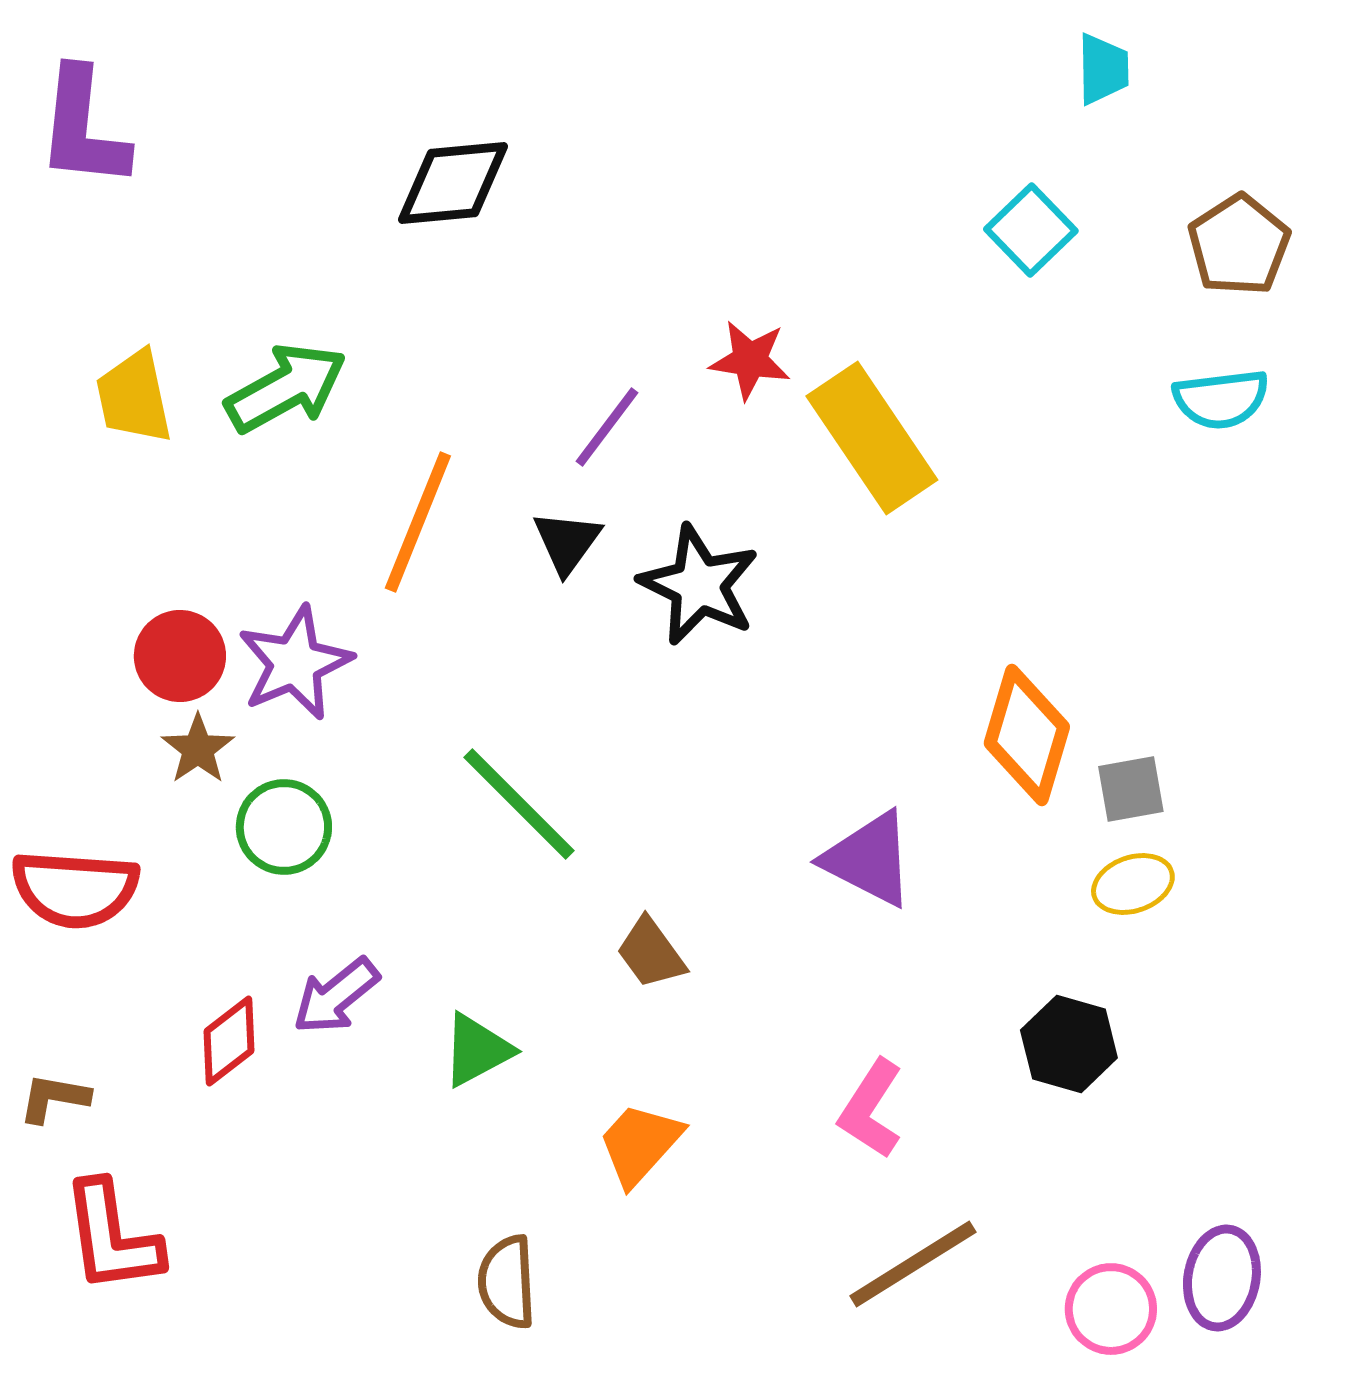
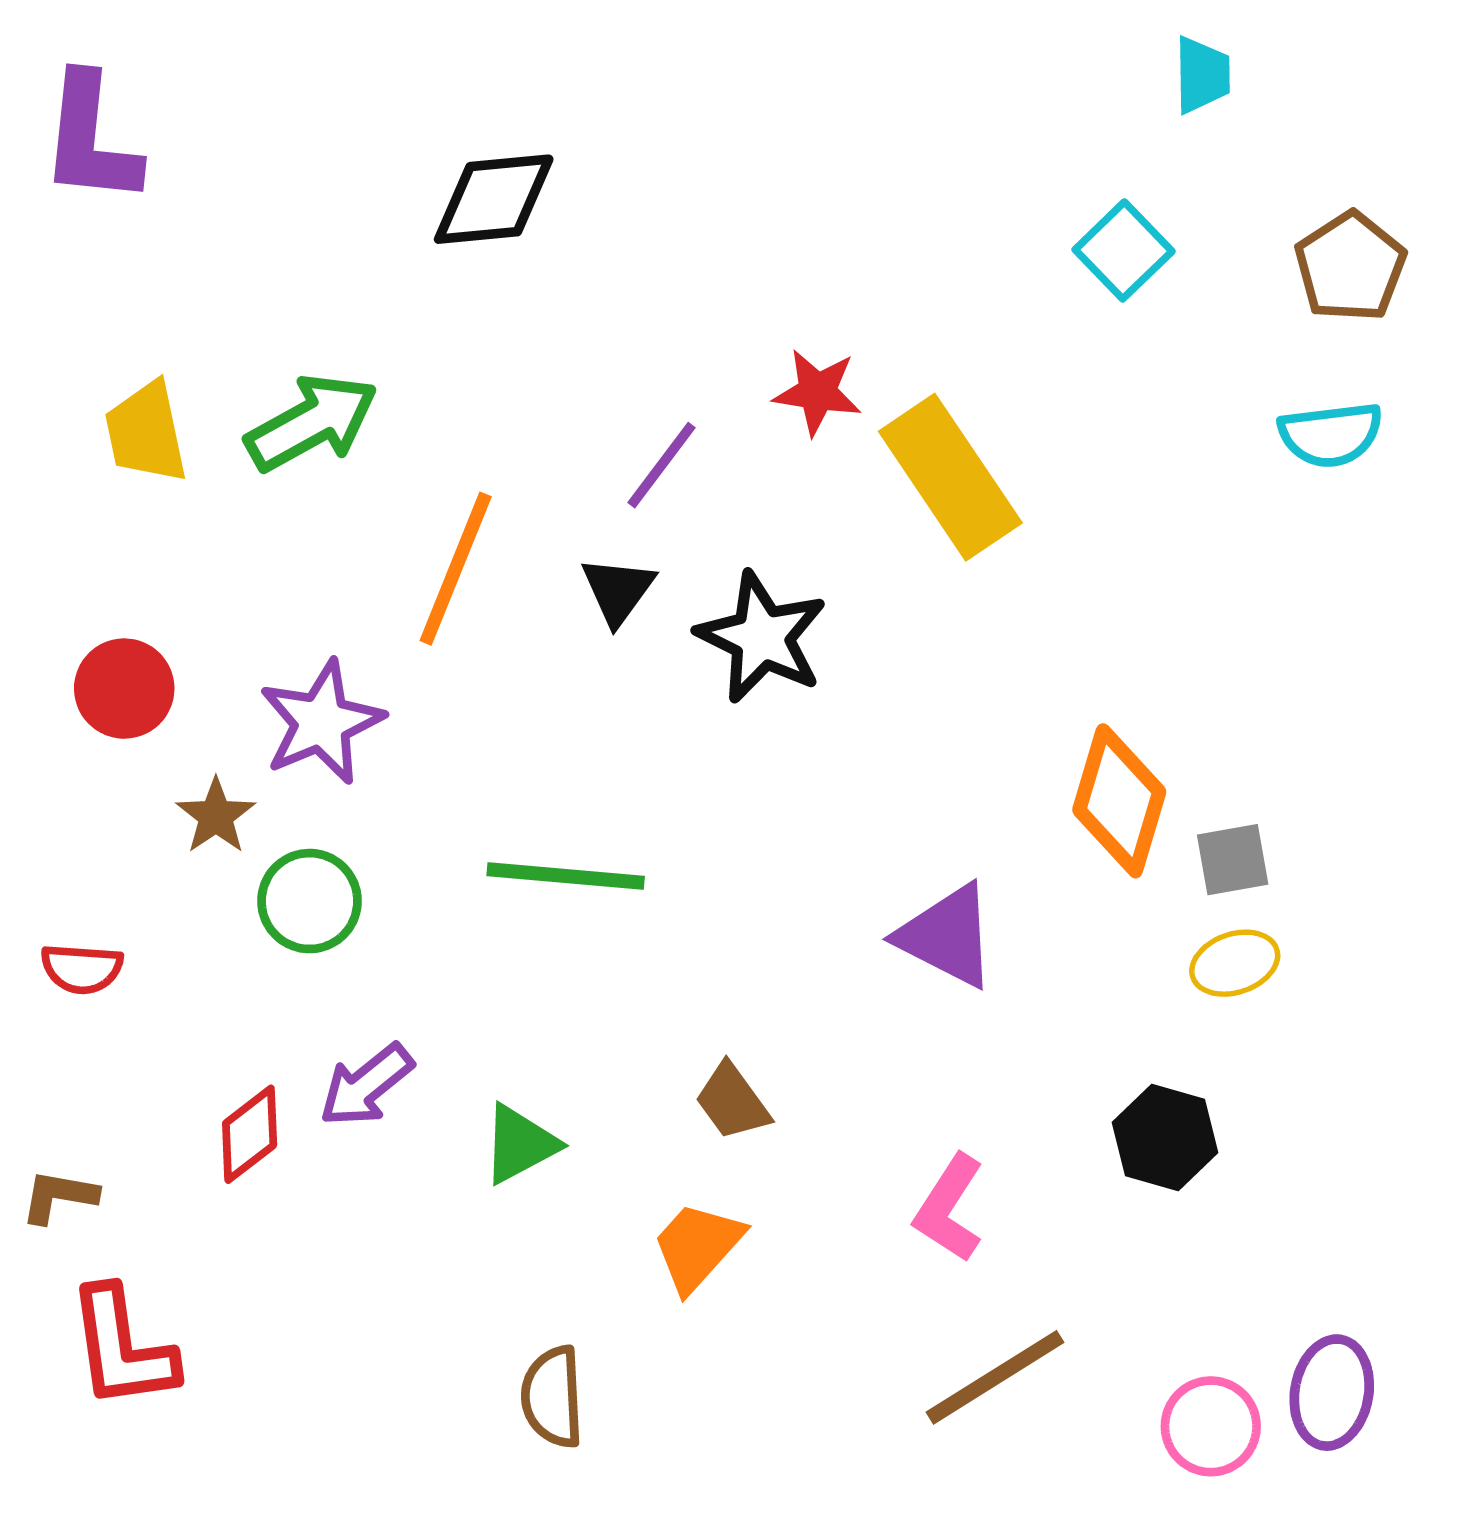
red circle: (180, 656) -> (124, 689), moved
green line: (519, 804) -> (566, 876), turned -40
red semicircle: (75, 889) -> (82, 969), size x0.6
brown trapezoid: (651, 953) -> (732, 1102), moved

